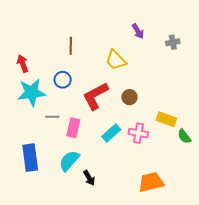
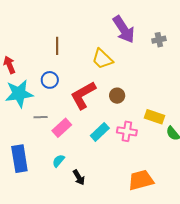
purple arrow: (138, 31) -> (124, 29), size x1.8
pink rectangle: (73, 128) -> (62, 128), turned 36
cyan semicircle: (69, 161) -> (58, 161), size x0.6

